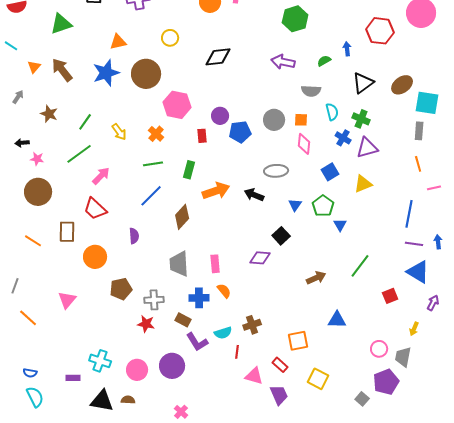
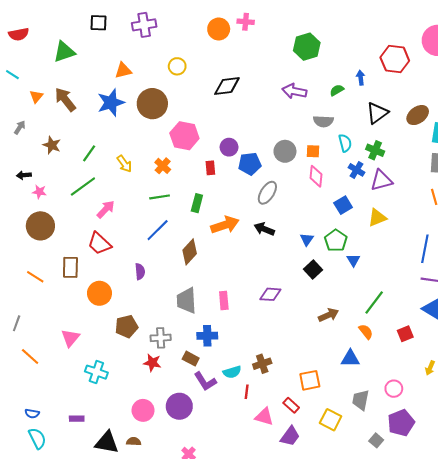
gray ellipse: (276, 171) -> (267, 193), moved, turned -55
black square: (281, 236) -> (313, 269), moved
orange semicircle: (224, 291) -> (366, 332), moved
gray trapezoid: (403, 357) -> (361, 400), moved
cyan cross: (100, 361) -> (96, 372), moved
purple trapezoid: (279, 395) -> (290, 436), turned 60

